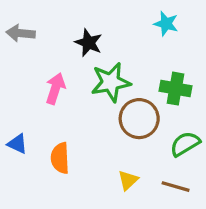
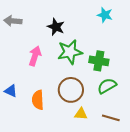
green cross: (176, 89) -> (99, 61), moved
brown circle: (139, 119) -> (71, 90), moved
green semicircle: (185, 144) -> (107, 86), moved
yellow triangle: (128, 180) -> (81, 114), turned 48

